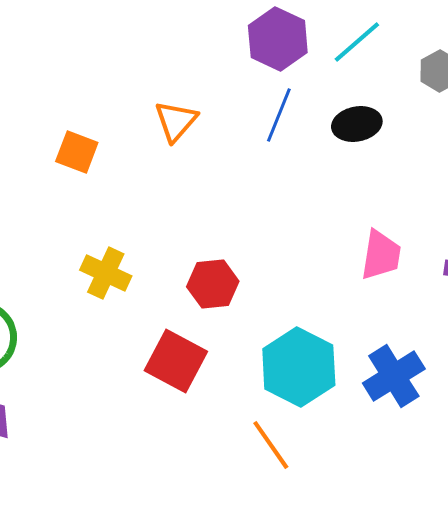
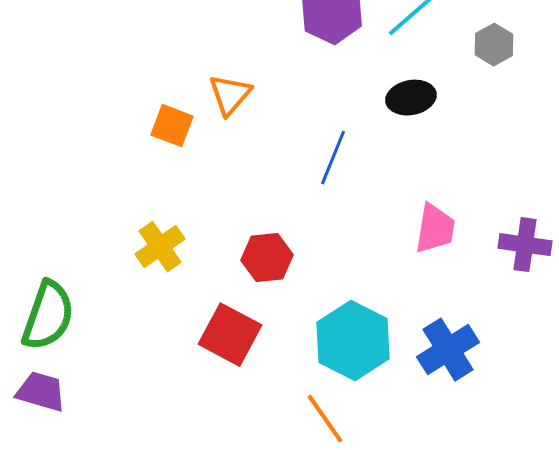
blue line: (279, 115) -> (333, 158), moved
orange square: (77, 152) -> (172, 126), moved
yellow cross: (106, 273) -> (160, 247), turned 30

